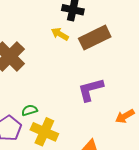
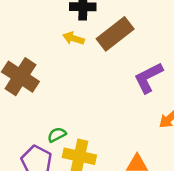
purple L-shape: (91, 90) -> (148, 78), moved

